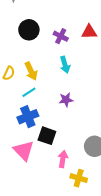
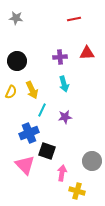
black circle: (29, 30) -> (17, 61), moved
purple cross: (61, 36) -> (60, 57), turned -32
cyan line: (29, 92) -> (42, 110), moved, turned -32

